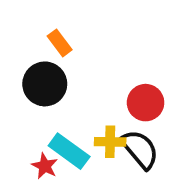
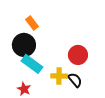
black semicircle: (140, 149) -> (75, 80), size x0.7
cyan rectangle: (69, 151) -> (32, 64), moved

